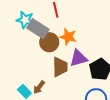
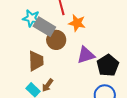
orange star: (68, 37) -> (77, 23), moved
brown trapezoid: (60, 67) -> (36, 61), moved

